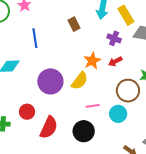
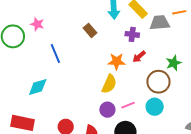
orange star: (92, 61) -> (117, 61), turned -30
purple circle: (50, 81) -> (107, 110), moved, size x0.6

